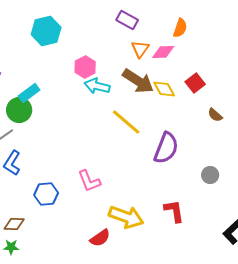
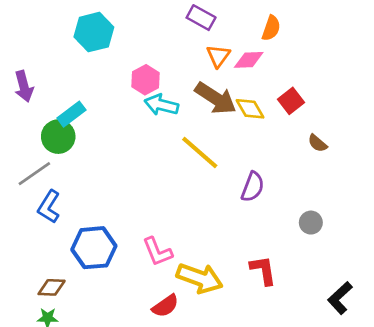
purple semicircle: (166, 148) -> (253, 187), size x0.7
pink L-shape: (89, 181) -> (157, 252), moved
blue hexagon: (46, 194) -> (94, 248), size x1.4

